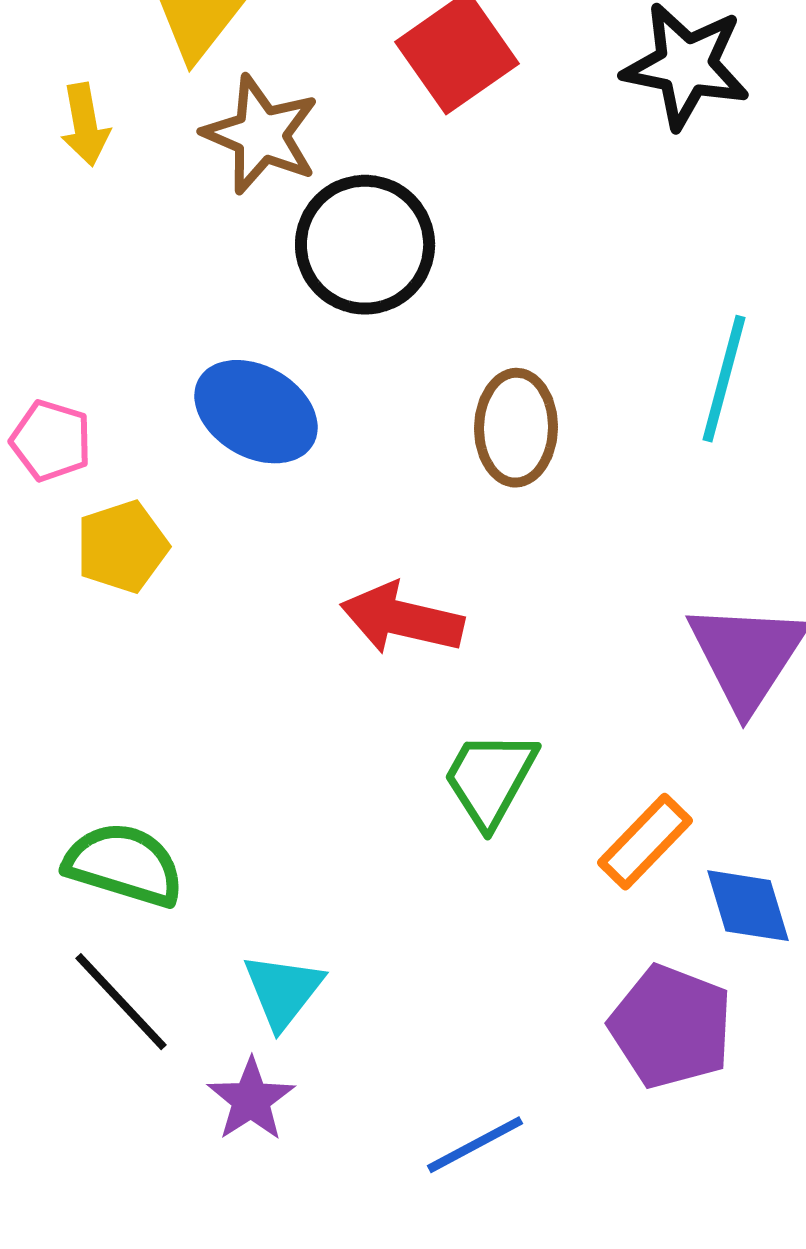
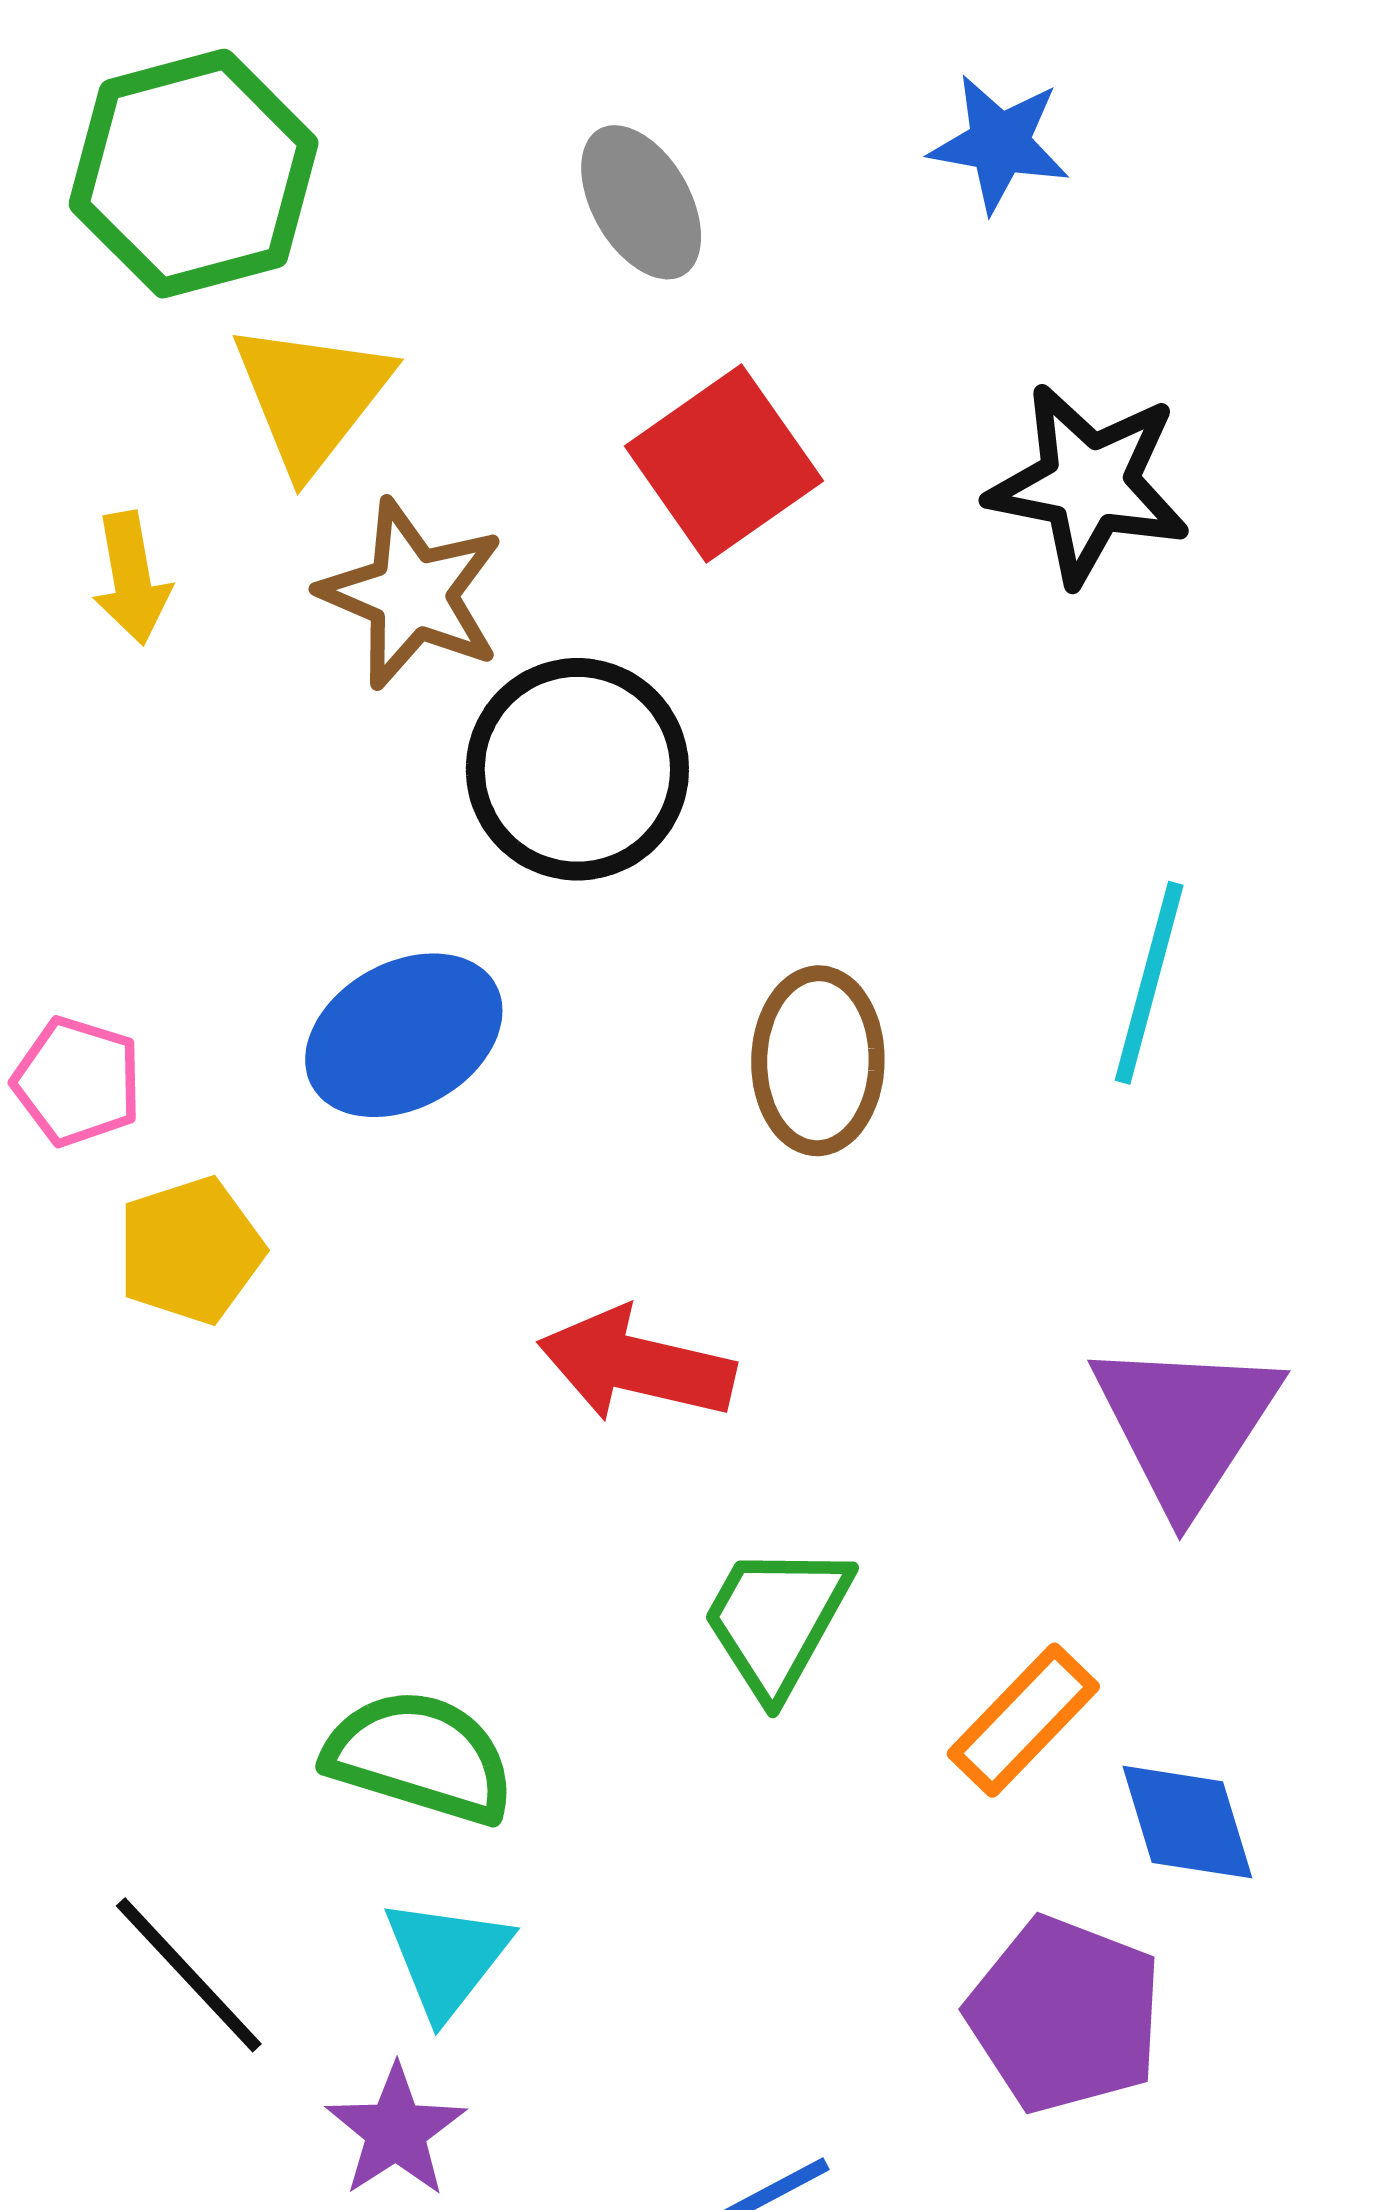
blue ellipse: (256, 412) -> (404, 1035), turned -59
green semicircle: (124, 865) -> (420, 1757), moved

